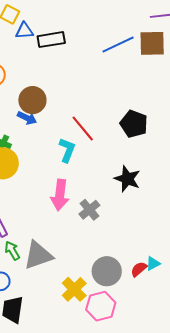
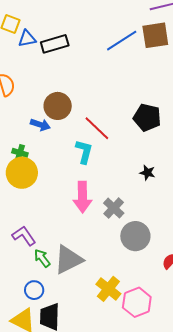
brown circle: (32, 100) -> (58, 106), moved
black star: (127, 179) -> (147, 173), size x0.6
gray circle: (107, 271) -> (135, 236), moved

